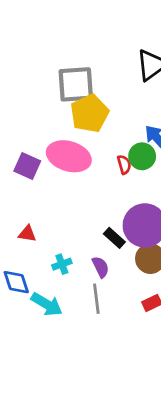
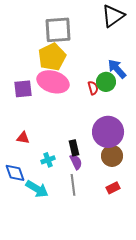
yellow pentagon: (90, 113) -> (52, 57), moved
purple square: (27, 166) -> (23, 89), turned -30
black rectangle: (114, 238) -> (74, 148), moved, turned 35

